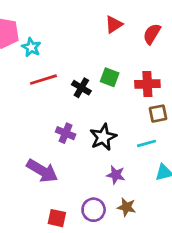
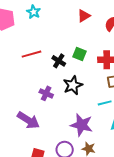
cyan star: (31, 47) -> (34, 12), moved
black star: (103, 137) -> (73, 85), moved
purple star: (116, 175) -> (82, 125), size x1.6

